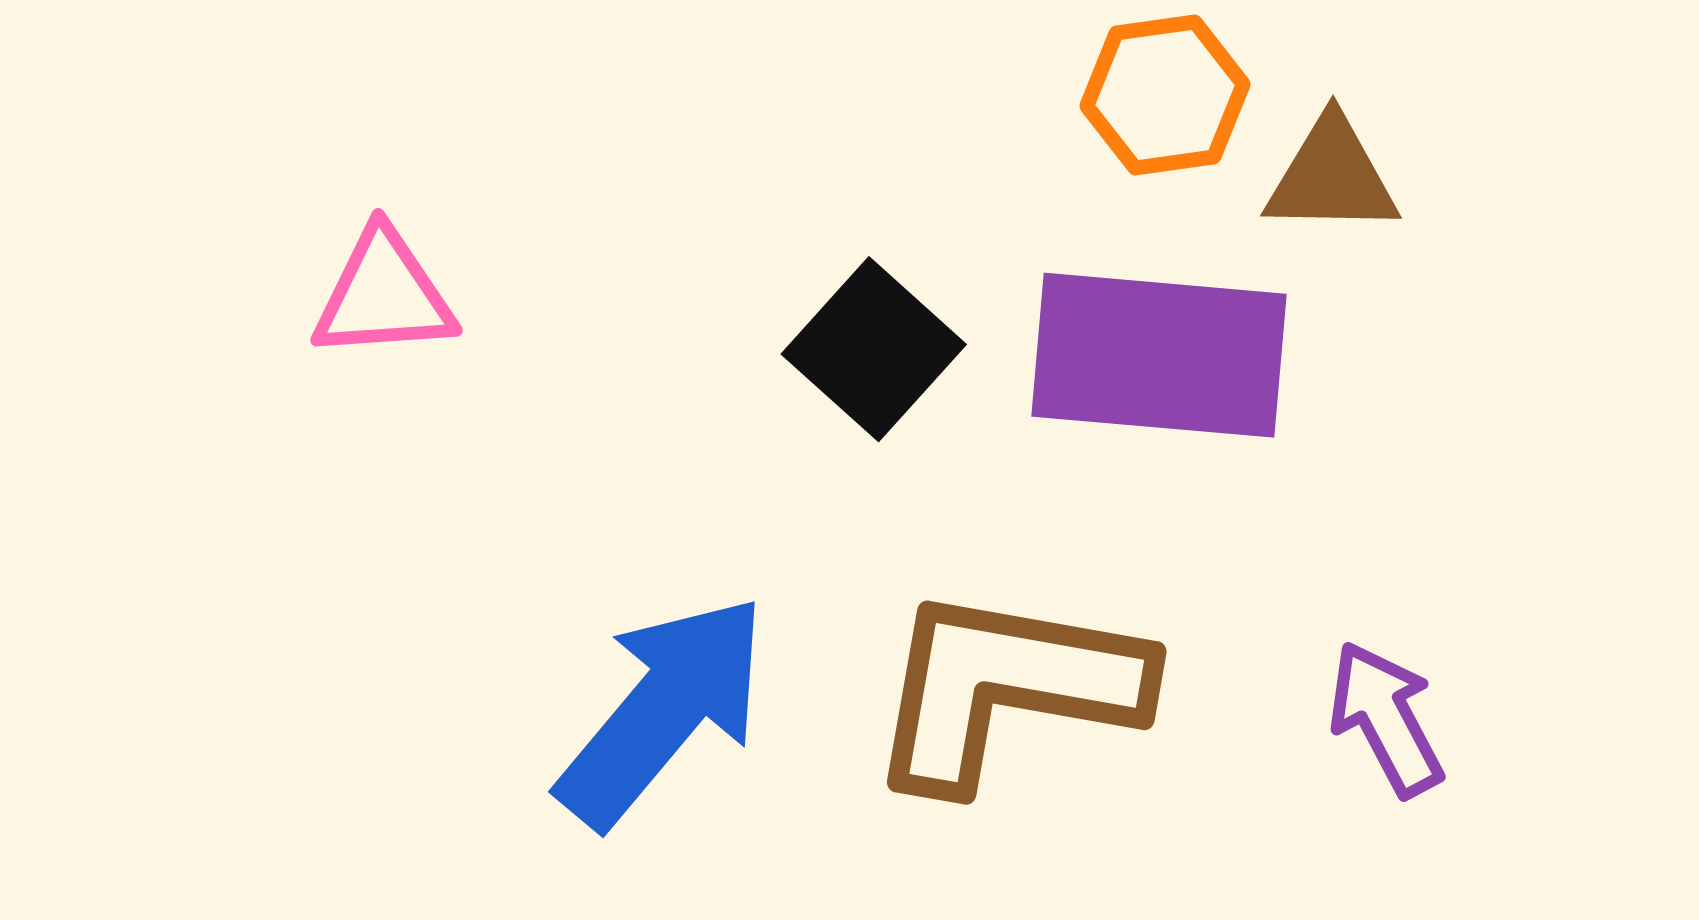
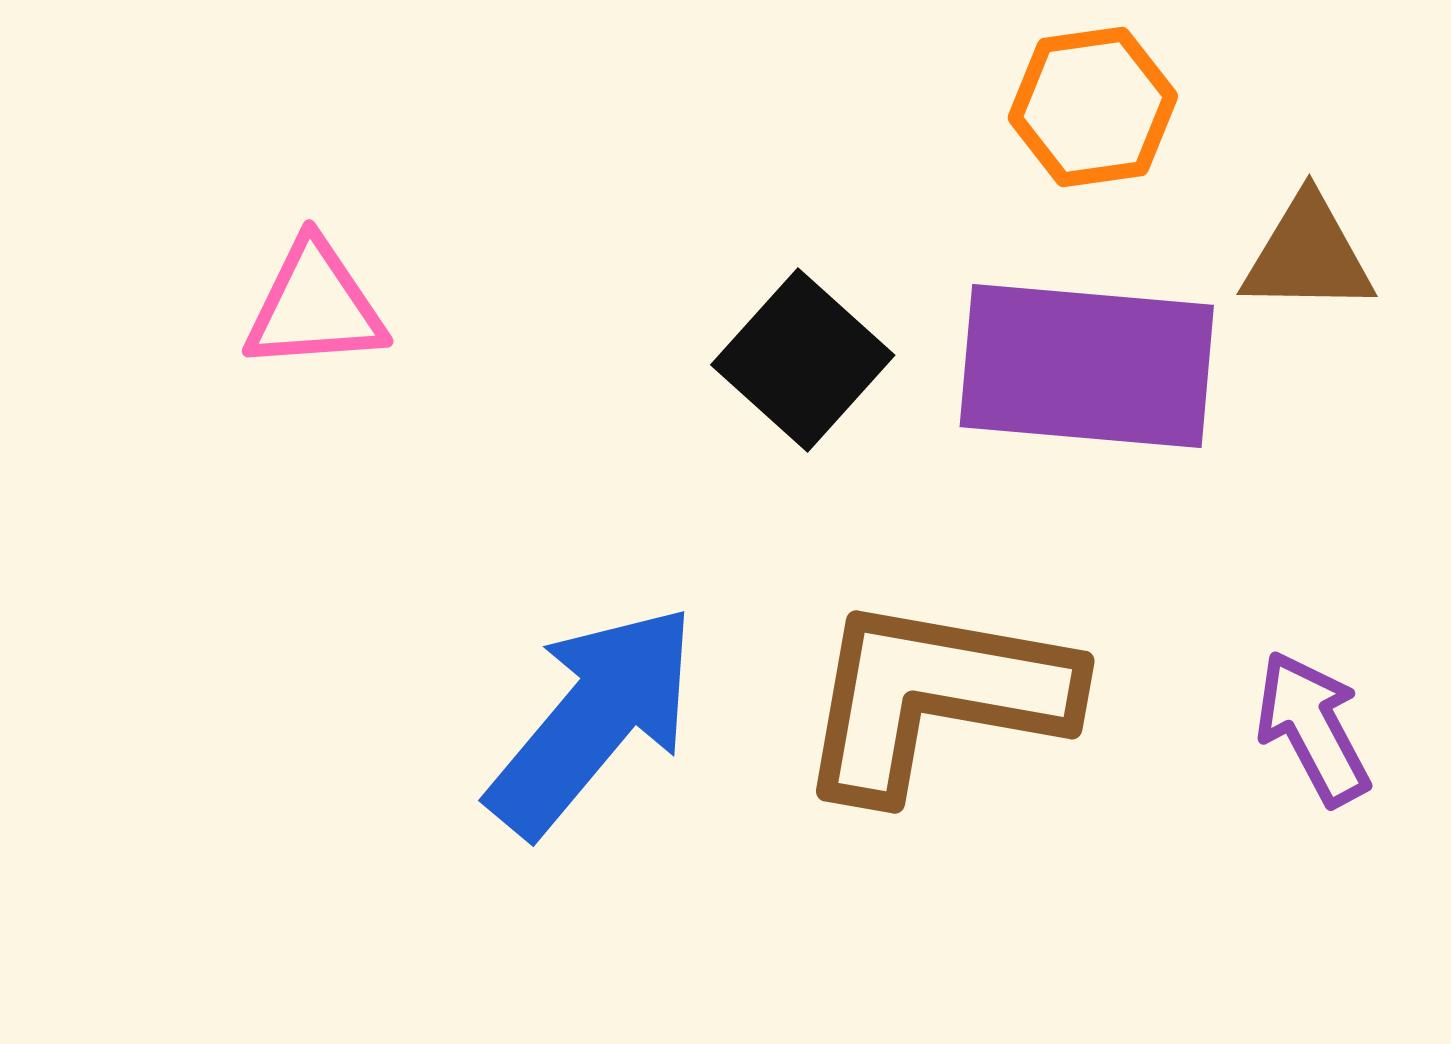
brown triangle: (1332, 176) -> (1308, 255), moved

